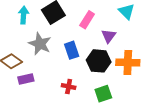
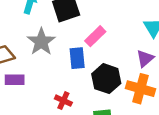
pink rectangle: (87, 20) -> (95, 36), moved
purple triangle: (109, 36) -> (145, 58), moved

